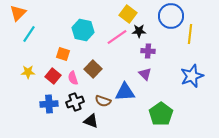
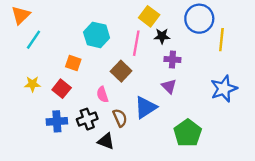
pink line: (117, 37) -> (136, 43), turned -45
brown square: (93, 69) -> (121, 71), moved
pink semicircle: (73, 78) -> (102, 95), moved
blue triangle: (125, 92) -> (146, 107), turned -30
brown semicircle: (103, 101) -> (120, 118), turned -133

